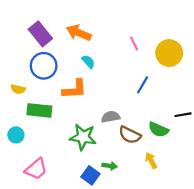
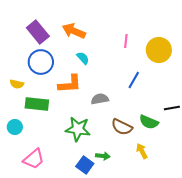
pink line: (134, 43) -> (126, 41), turned 32
gray semicircle: (111, 117) -> (100, 99), moved

